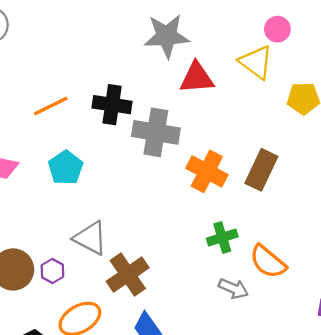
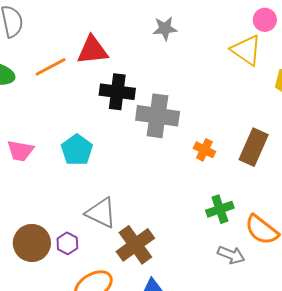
gray star: (167, 36) -> (165, 29), size x0.6
red triangle: (197, 78) -> (92, 50), moved
orange line: (51, 106) -> (51, 67), moved
orange cross: (207, 171) -> (204, 150), size x0.6

